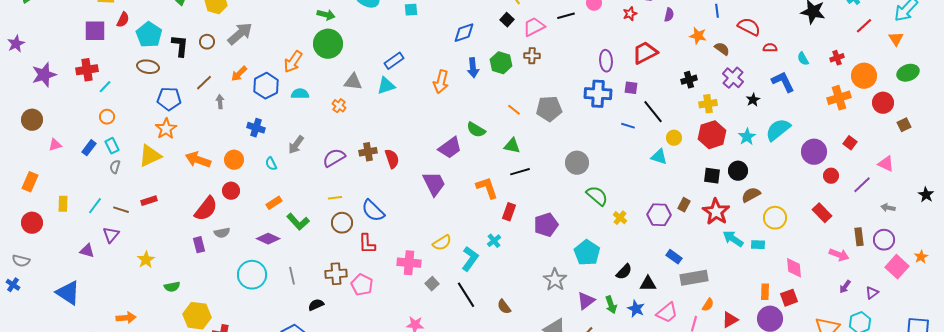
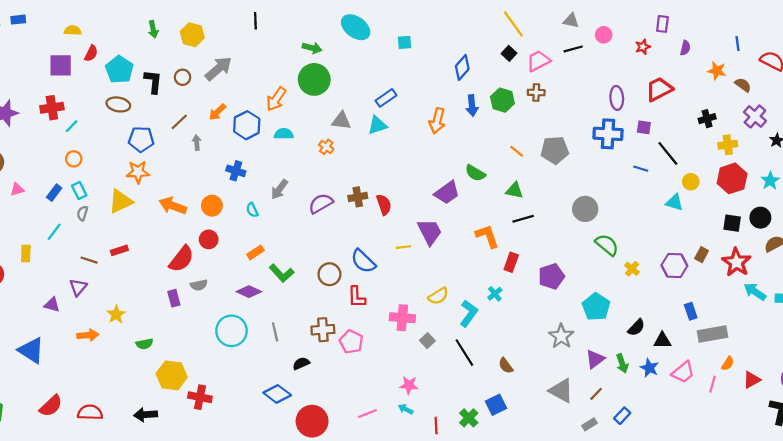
blue diamond: (464, 33) -> (462, 67), turned -30
orange star: (166, 129) -> (138, 172), turned 30
yellow line: (335, 198) -> (403, 247), moved
cyan line: (95, 206) -> (54, 232), moved
blue rectangle: (674, 257) -> (691, 311), turned 35
orange arrow: (126, 318) -> (88, 335), moved

